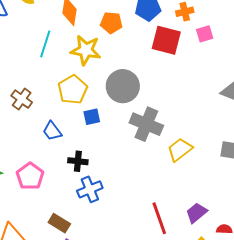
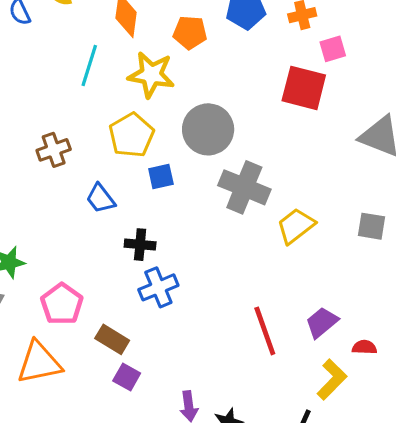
red square: (166, 40) -> (304, 88), moved
brown cross: (22, 99) -> (54, 150), turned 35
pink pentagon: (30, 176) -> (62, 304), moved

